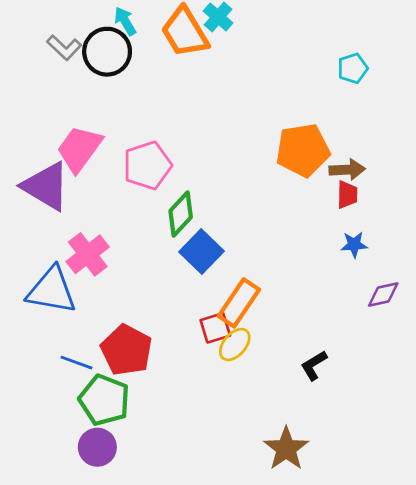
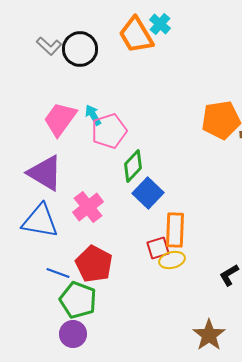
cyan arrow: (125, 21) -> (93, 115), moved
purple triangle: (46, 186) -> (45, 173), moved
pink cross: (88, 254) -> (88, 207), moved
orange rectangle: (239, 303) -> (175, 230), turned -32
yellow ellipse: (235, 344) -> (172, 260), turned 35

